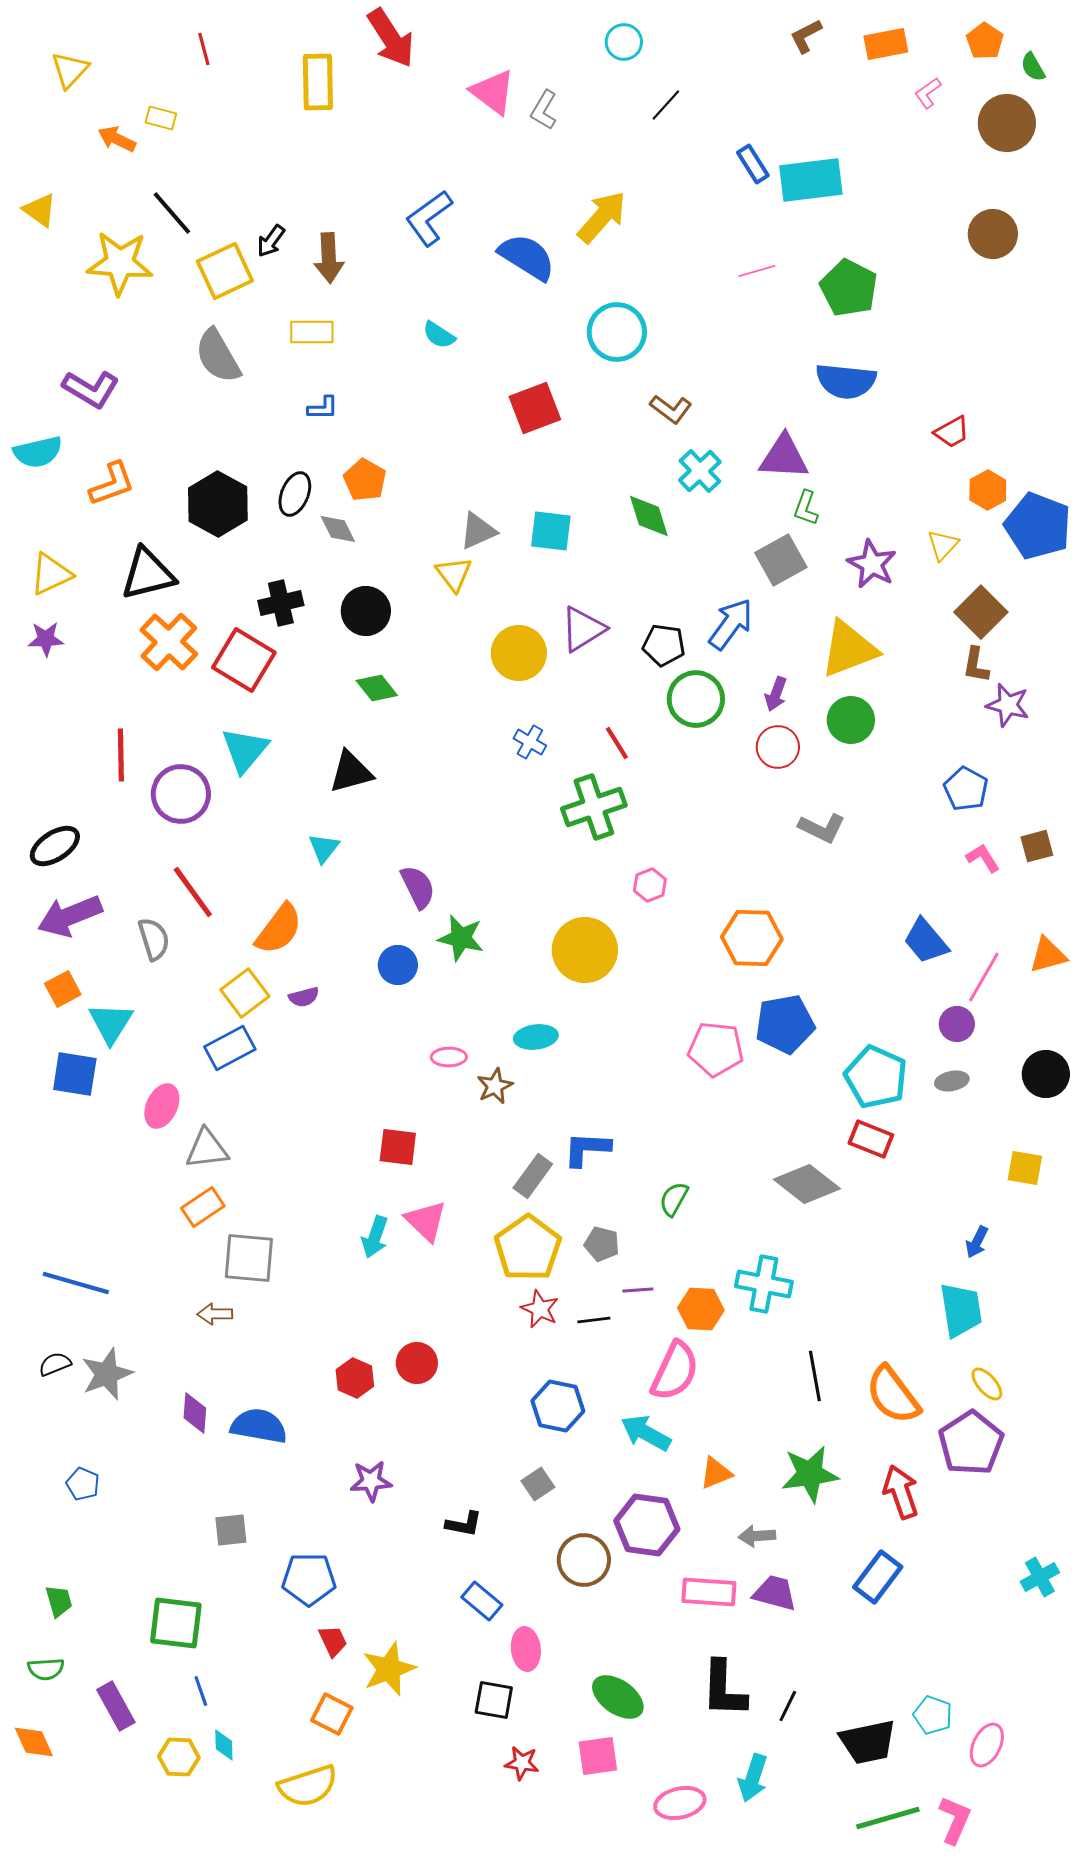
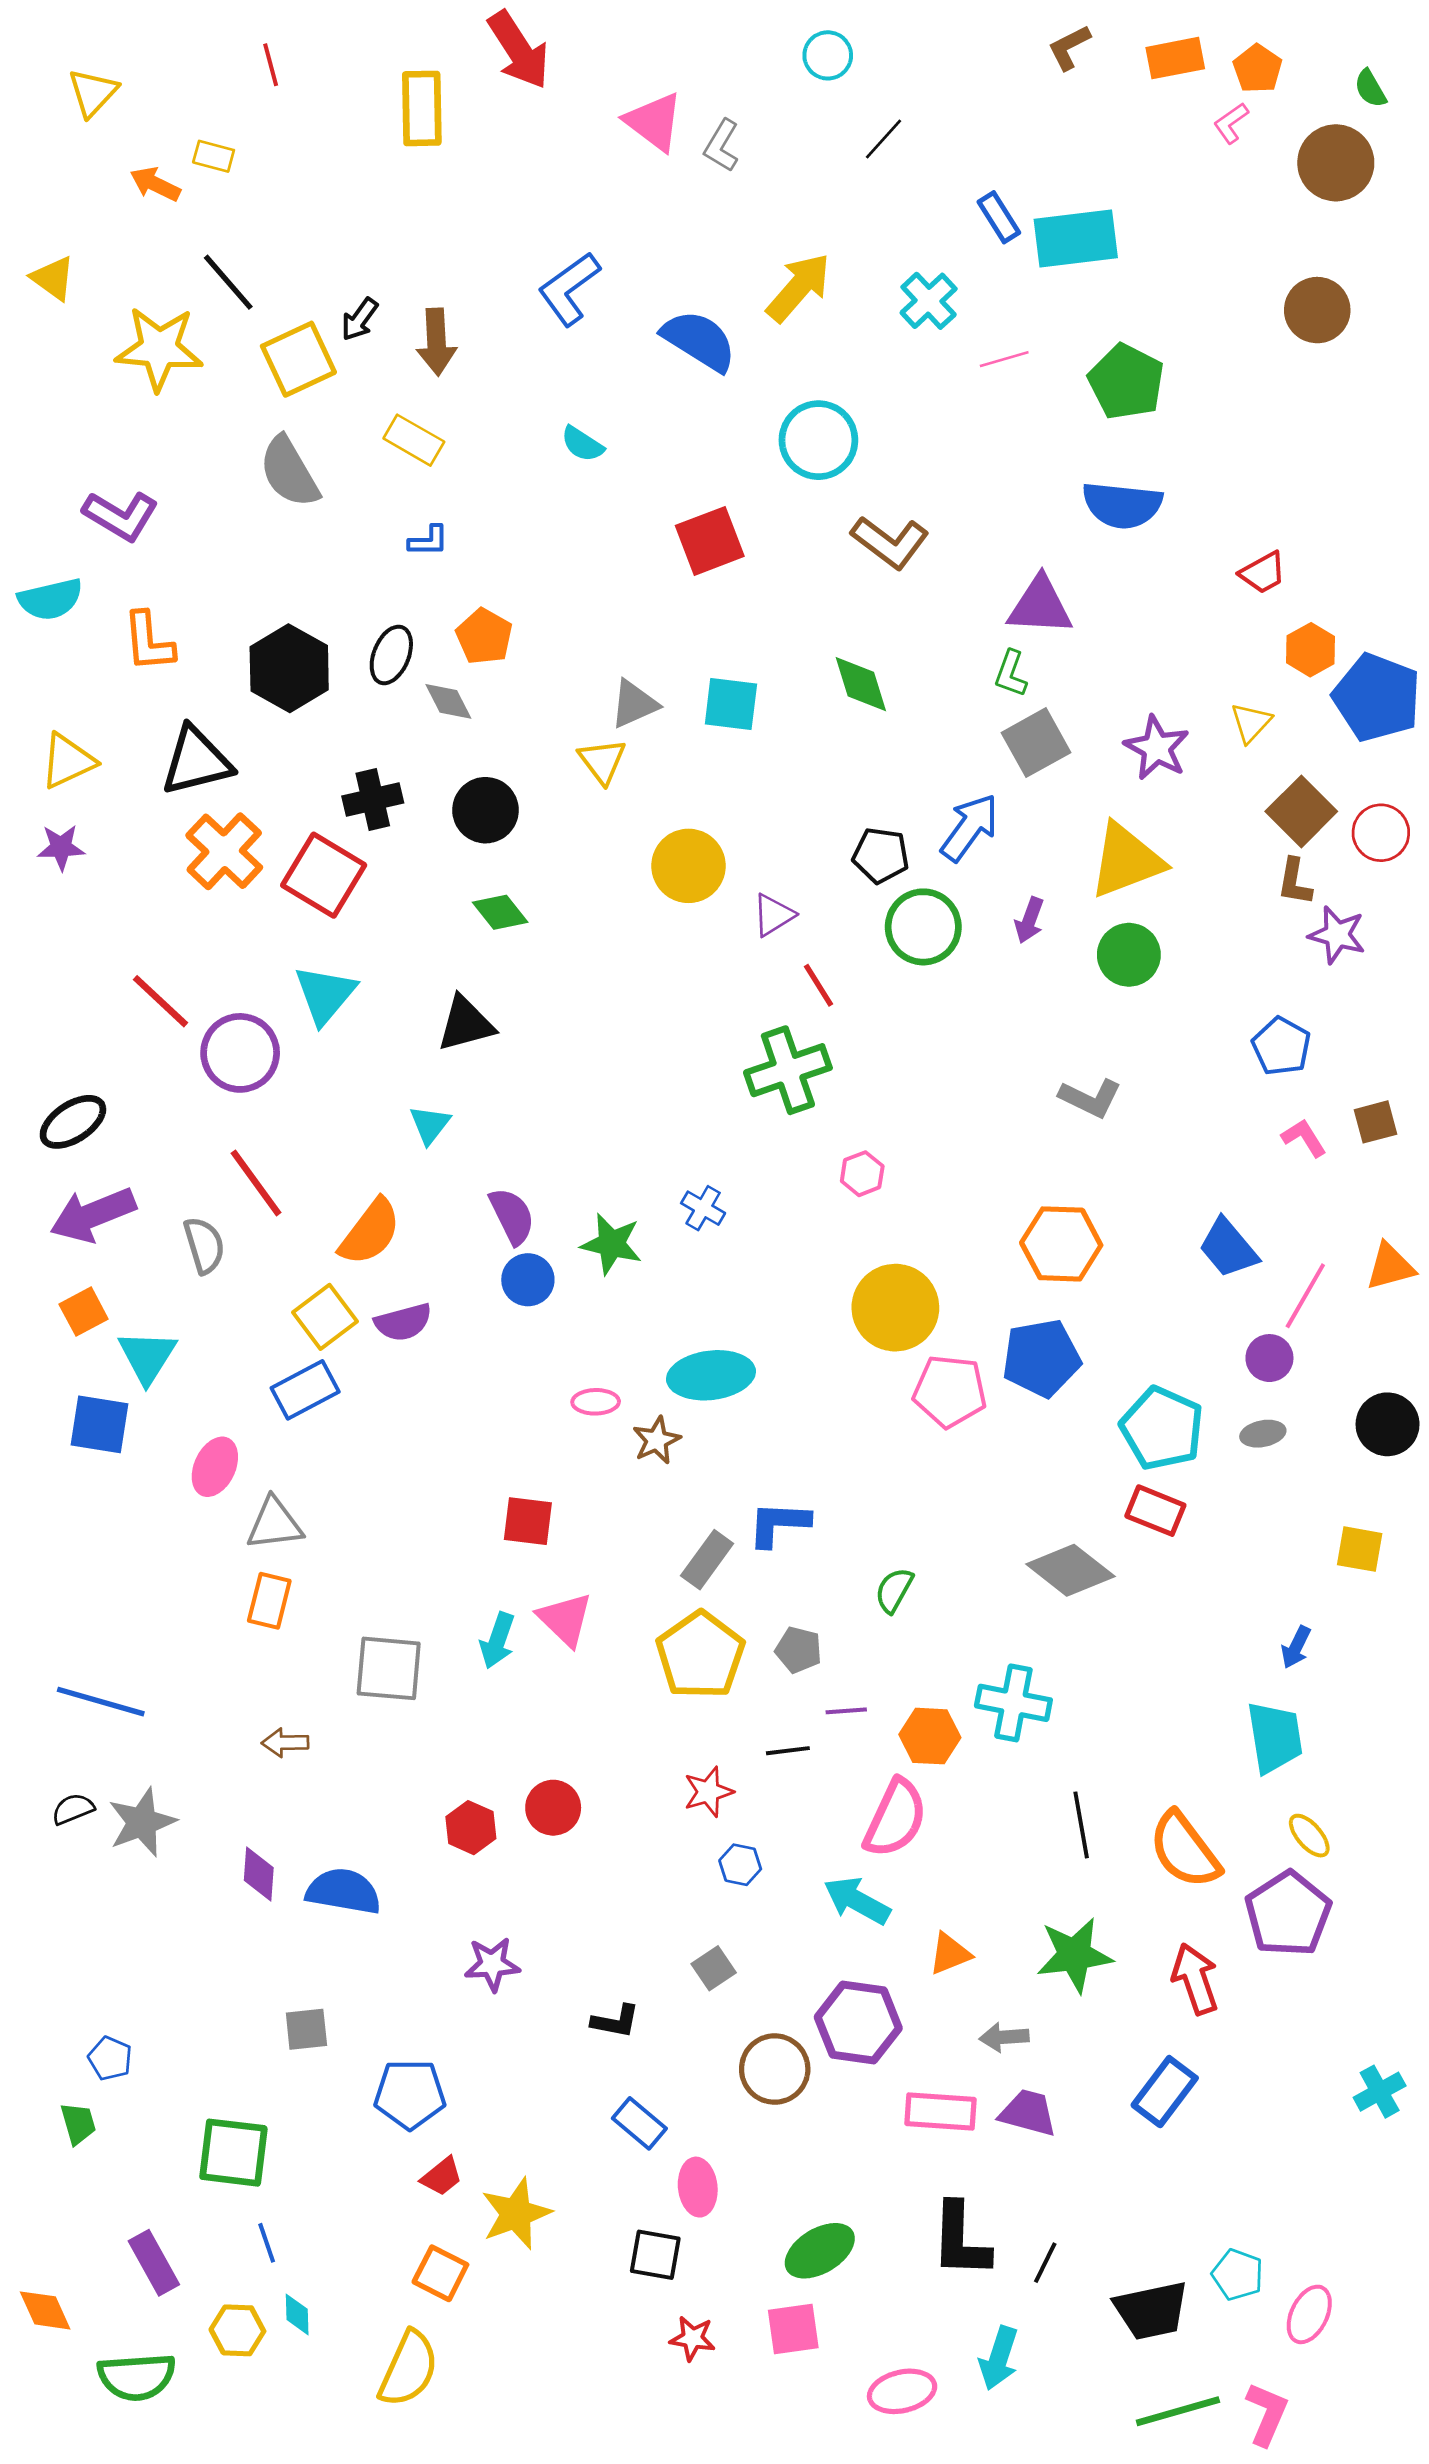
orange pentagon: (985, 41) -> (1258, 69), moved
yellow rectangle: (312, 332) -> (414, 440), turned 30
brown L-shape: (671, 409) -> (890, 542), size x1.4
cyan cross: (700, 471) -> (929, 301), moved
orange L-shape: (112, 484) -> (149, 642), turned 105
green L-shape: (806, 508) -> (1011, 674), moved
purple triangle: (583, 629) -> (773, 915), moved, size x0.7
blue cross: (530, 742) -> (703, 1208), moved
red circle: (778, 747) -> (1381, 833), moved
red line: (121, 755) -> (161, 1001), turned -46
purple semicircle: (418, 887) -> (512, 1216), moved
orange hexagon: (752, 938) -> (1061, 1244), moved
yellow circle: (585, 950) -> (895, 1308), moved
purple semicircle: (304, 997) -> (403, 1322), size x1.4
cyan ellipse: (536, 1037) -> (711, 1375), size x1.5
orange rectangle: (203, 1207) -> (269, 1601), turned -42
gray square: (249, 1258) -> (389, 1668), moved
red star: (540, 1309) -> (708, 1792), moved, turned 30
blue hexagon: (558, 1406) -> (740, 1865), size x0.6
blue pentagon: (83, 1484) -> (110, 2058), moved
red trapezoid: (333, 1641) -> (442, 2176), turned 76
green semicircle: (46, 1669) -> (137, 2377), moved, size x1.6
green ellipse: (618, 1697) -> (820, 2251), turned -66
yellow semicircle: (308, 1786) -> (409, 2369), turned -48

